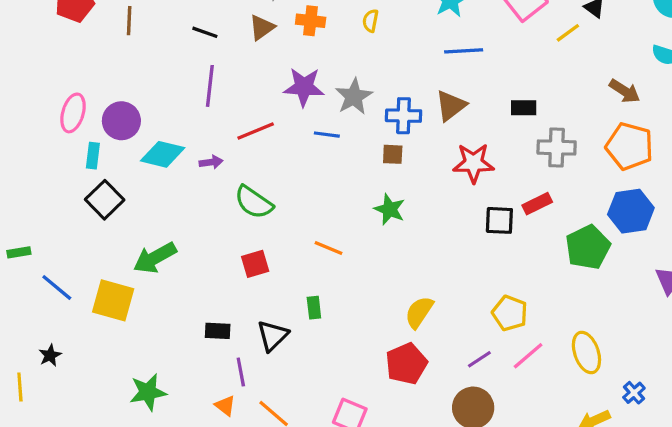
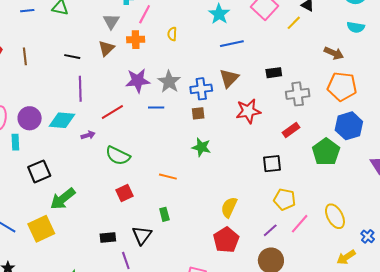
cyan diamond: (163, 154) -> (62, 120), moved
black square: (105, 200) -> (39, 171), moved, turned 30
black square: (499, 220) -> (272, 164), moved
yellow square: (113, 300) -> (41, 229), turned -32

